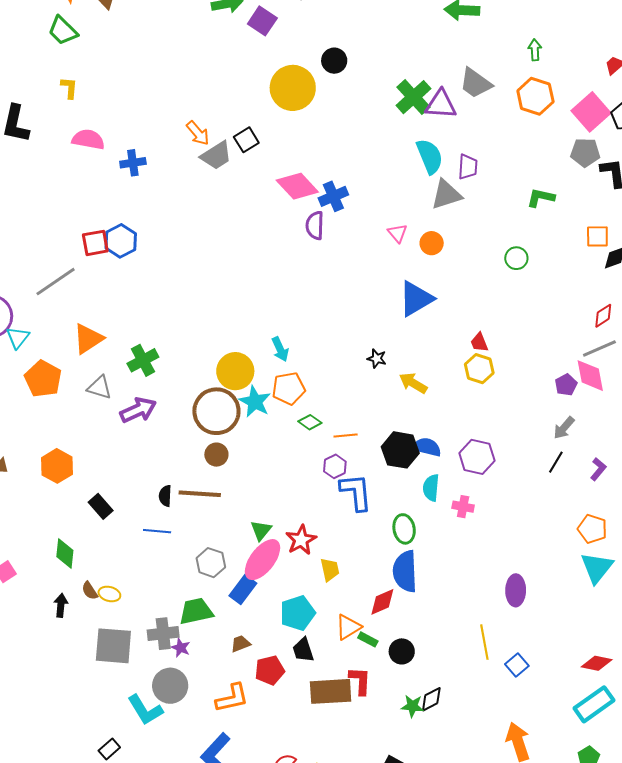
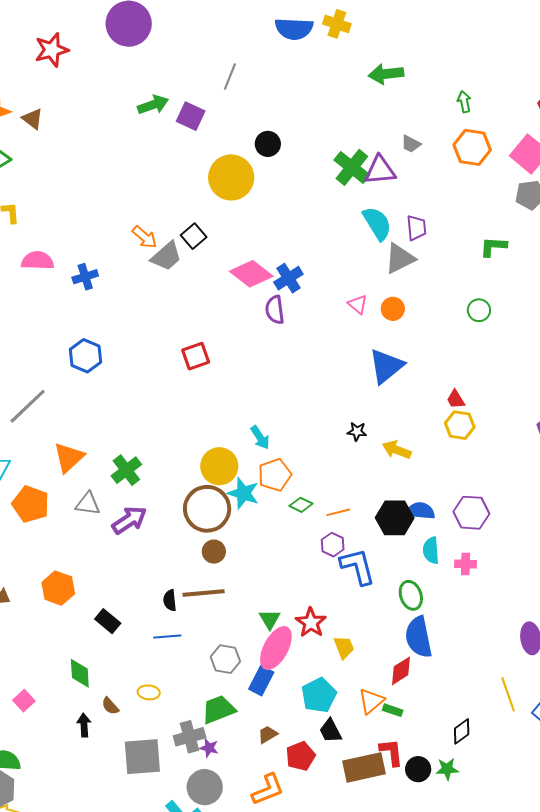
gray trapezoid: (476, 83) -> (411, 144), size x0.6
red square: (95, 243) -> (196, 356), moved
yellow ellipse: (109, 594) -> (149, 692), moved
black circle: (402, 651) -> (418, 769), moved
black diamond: (431, 699) -> (462, 731), moved

